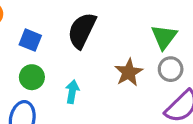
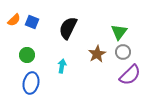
blue square: (30, 40) -> (32, 22), moved
green circle: (32, 77) -> (27, 55), moved

